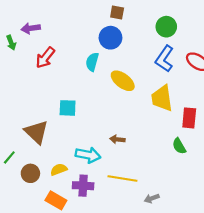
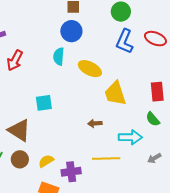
yellow trapezoid: (162, 98) -> (115, 93), moved
cyan arrow: (88, 155) -> (130, 137), moved
brown circle: (30, 173) -> (20, 159), moved
gray arrow: (152, 198) -> (154, 158), moved

